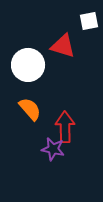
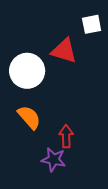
red arrow: (65, 127) -> (66, 136), size x0.7

